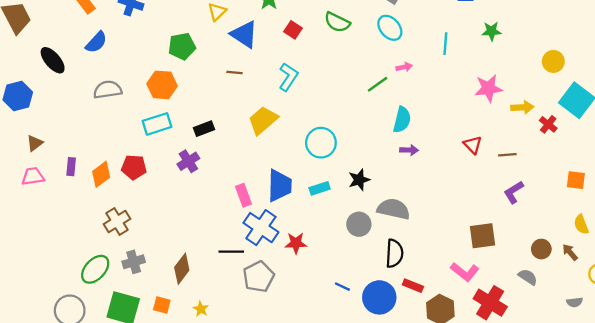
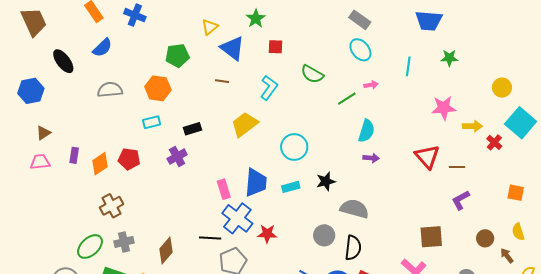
green semicircle: (337, 22) -> (312, 74), moved
red square: (293, 30) -> (275, 47), turned -35
cyan rectangle: (157, 124) -> (152, 122), size x0.7
red triangle: (473, 145) -> (427, 157), size x1.5
gray circle: (359, 224) -> (324, 235), moved
brown circle: (541, 249) -> (485, 238), moved

